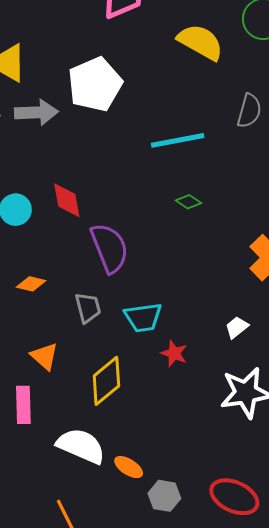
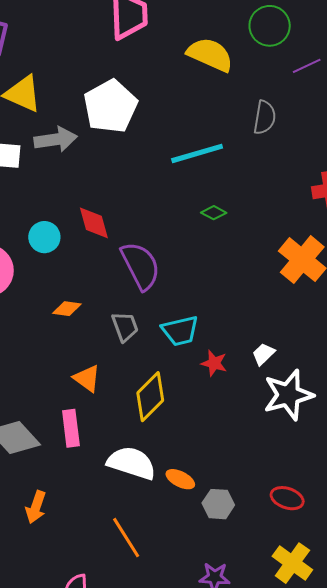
white trapezoid: (237, 327) -> (263, 354), moved
red ellipse: (234, 497) -> (287, 498), size x0.7

